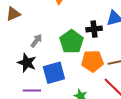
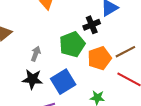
green pentagon: (72, 42) -> (72, 44), turned 30

